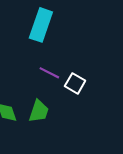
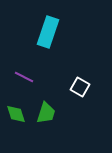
purple line: (49, 73) -> (24, 77), moved

